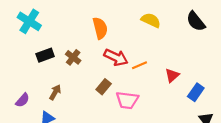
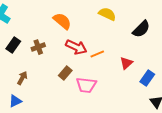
black semicircle: (196, 21) -> (141, 29), moved, turned -96
orange semicircle: (100, 28) -> (62, 21), turned -36
black rectangle: (45, 55) -> (13, 45), turned -35
brown cross: (73, 57) -> (38, 47), turned 32

